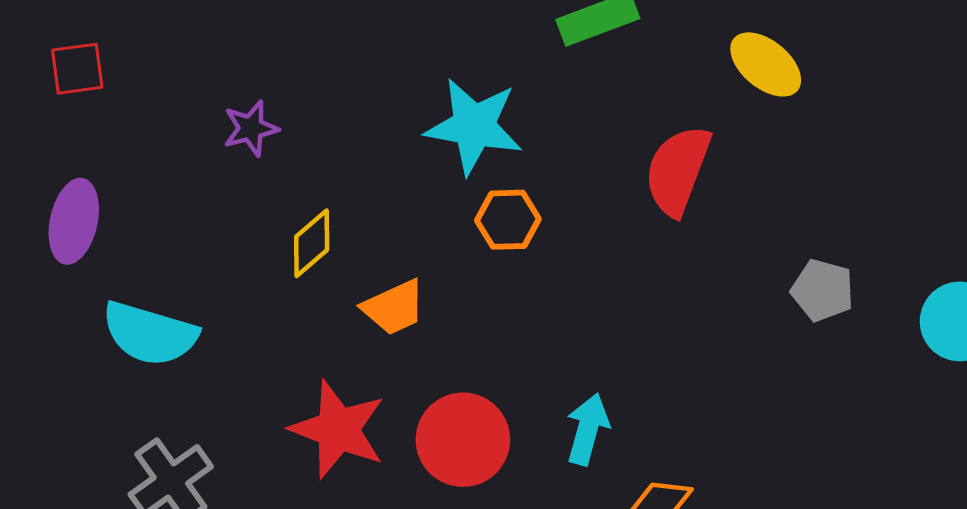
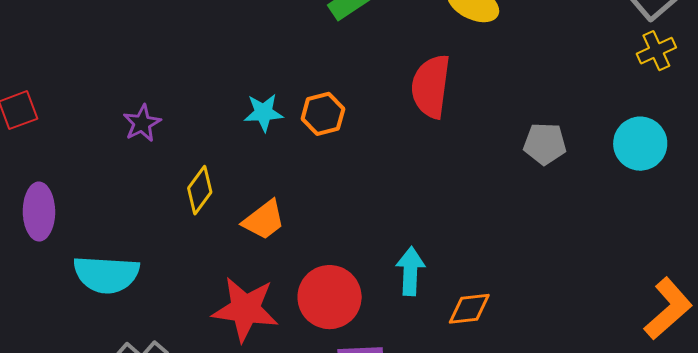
cyan star: (474, 126) -> (264, 113), moved, size x0.6
orange hexagon: (508, 220) -> (323, 114), moved

